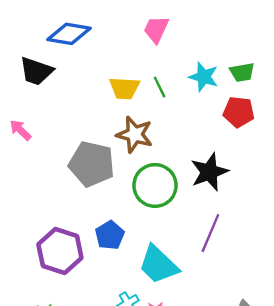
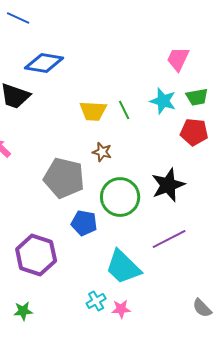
pink trapezoid: (156, 29) -> (178, 59), moved
brown star: (135, 135) -> (102, 152), size x0.6
purple line: (210, 233) -> (169, 239), turned 40
blue pentagon: (110, 235) -> (84, 223), moved, turned -30

